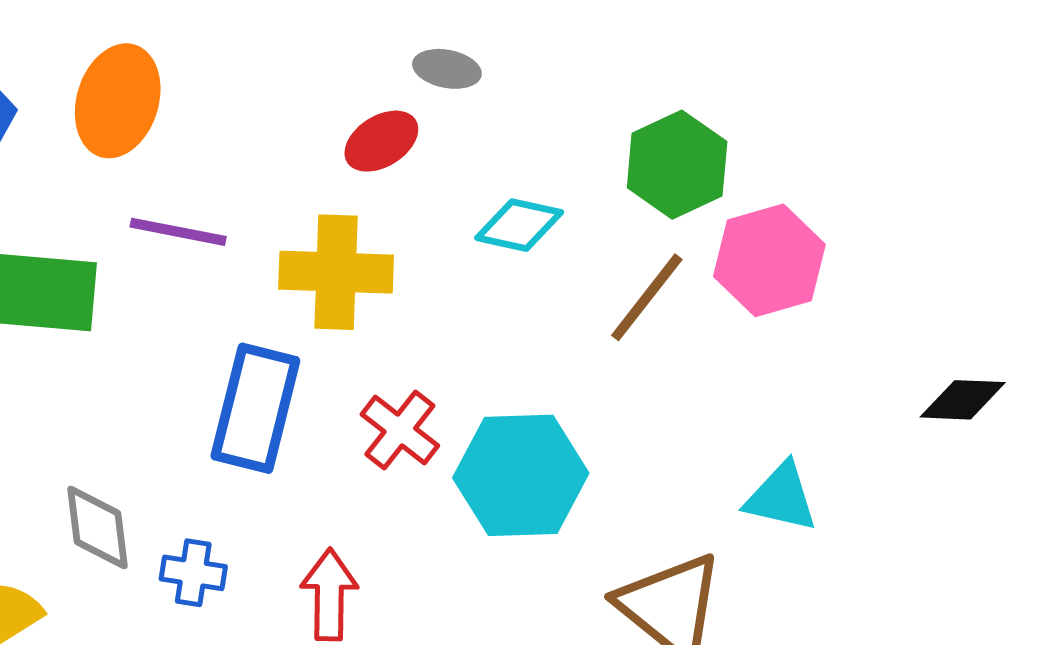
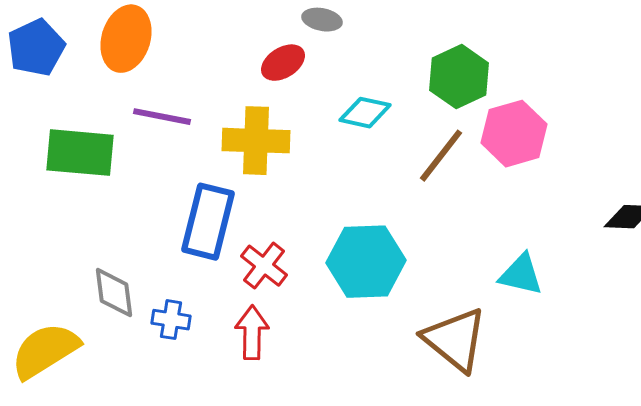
red cross: (400, 430) -> (264, 266), moved

